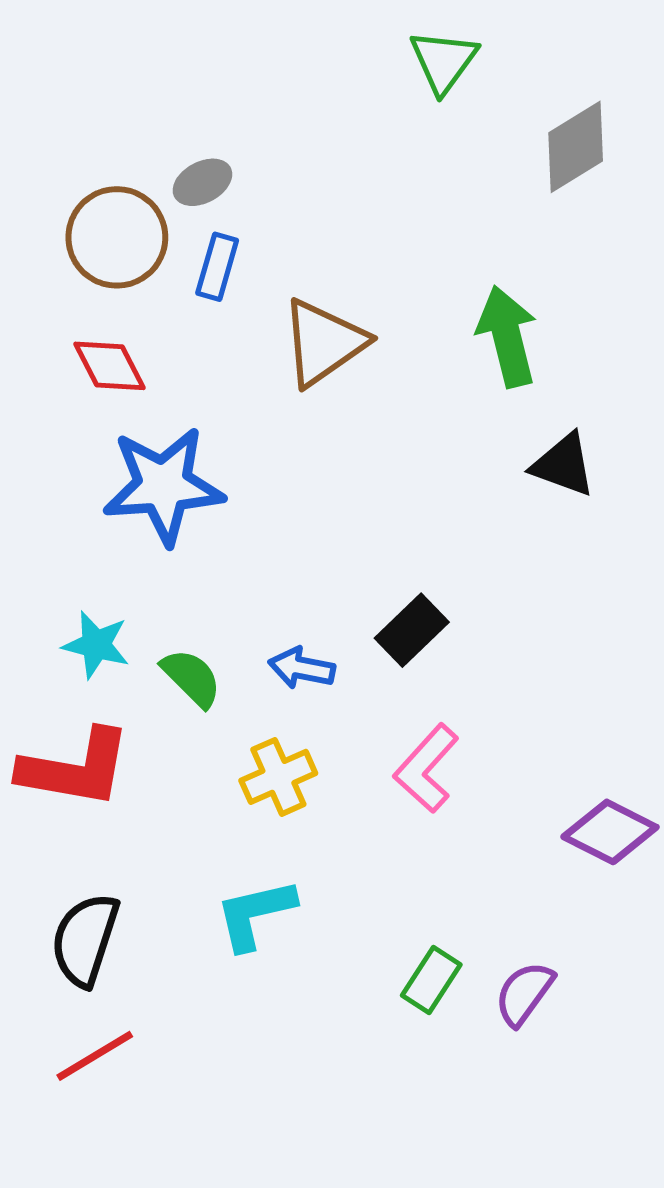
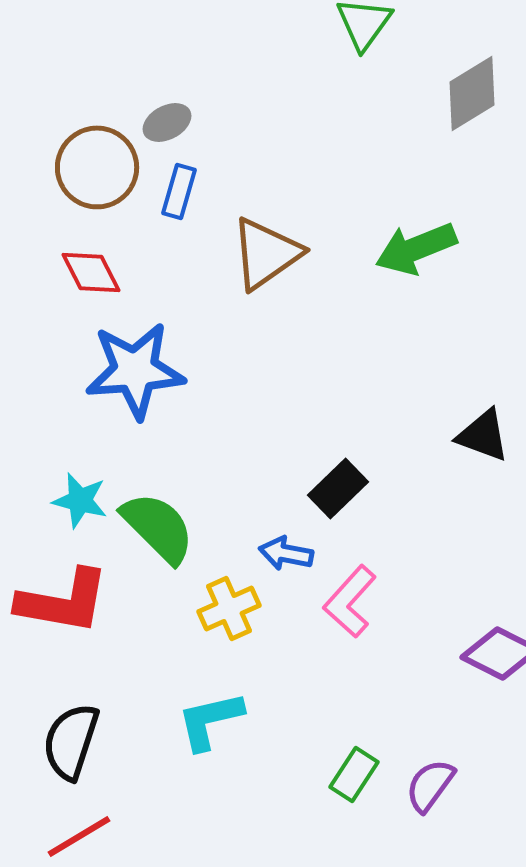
green arrow: (507, 336) -> (416, 248), turned -98
black triangle: (563, 465) -> (483, 435), moved
blue arrow: (302, 668) -> (286, 553), moved
green semicircle: (191, 678) -> (158, 527), size x1.5

